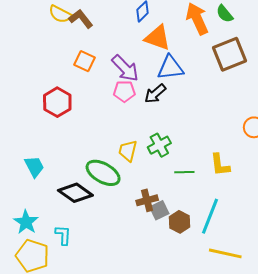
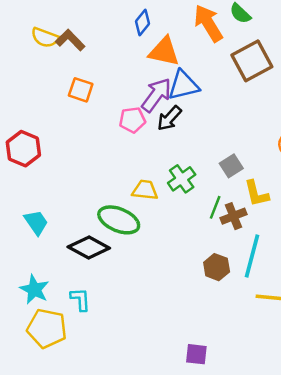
purple arrow: (125, 68) -> (156, 95), moved, turned -92
red hexagon: (57, 102) -> (23, 149), moved
yellow trapezoid: (128, 151) -> (145, 190), turned 90
green line: (184, 172) -> (215, 207), turned -60
brown cross: (147, 200) -> (233, 216), moved
gray square: (159, 210) -> (231, 166), moved

